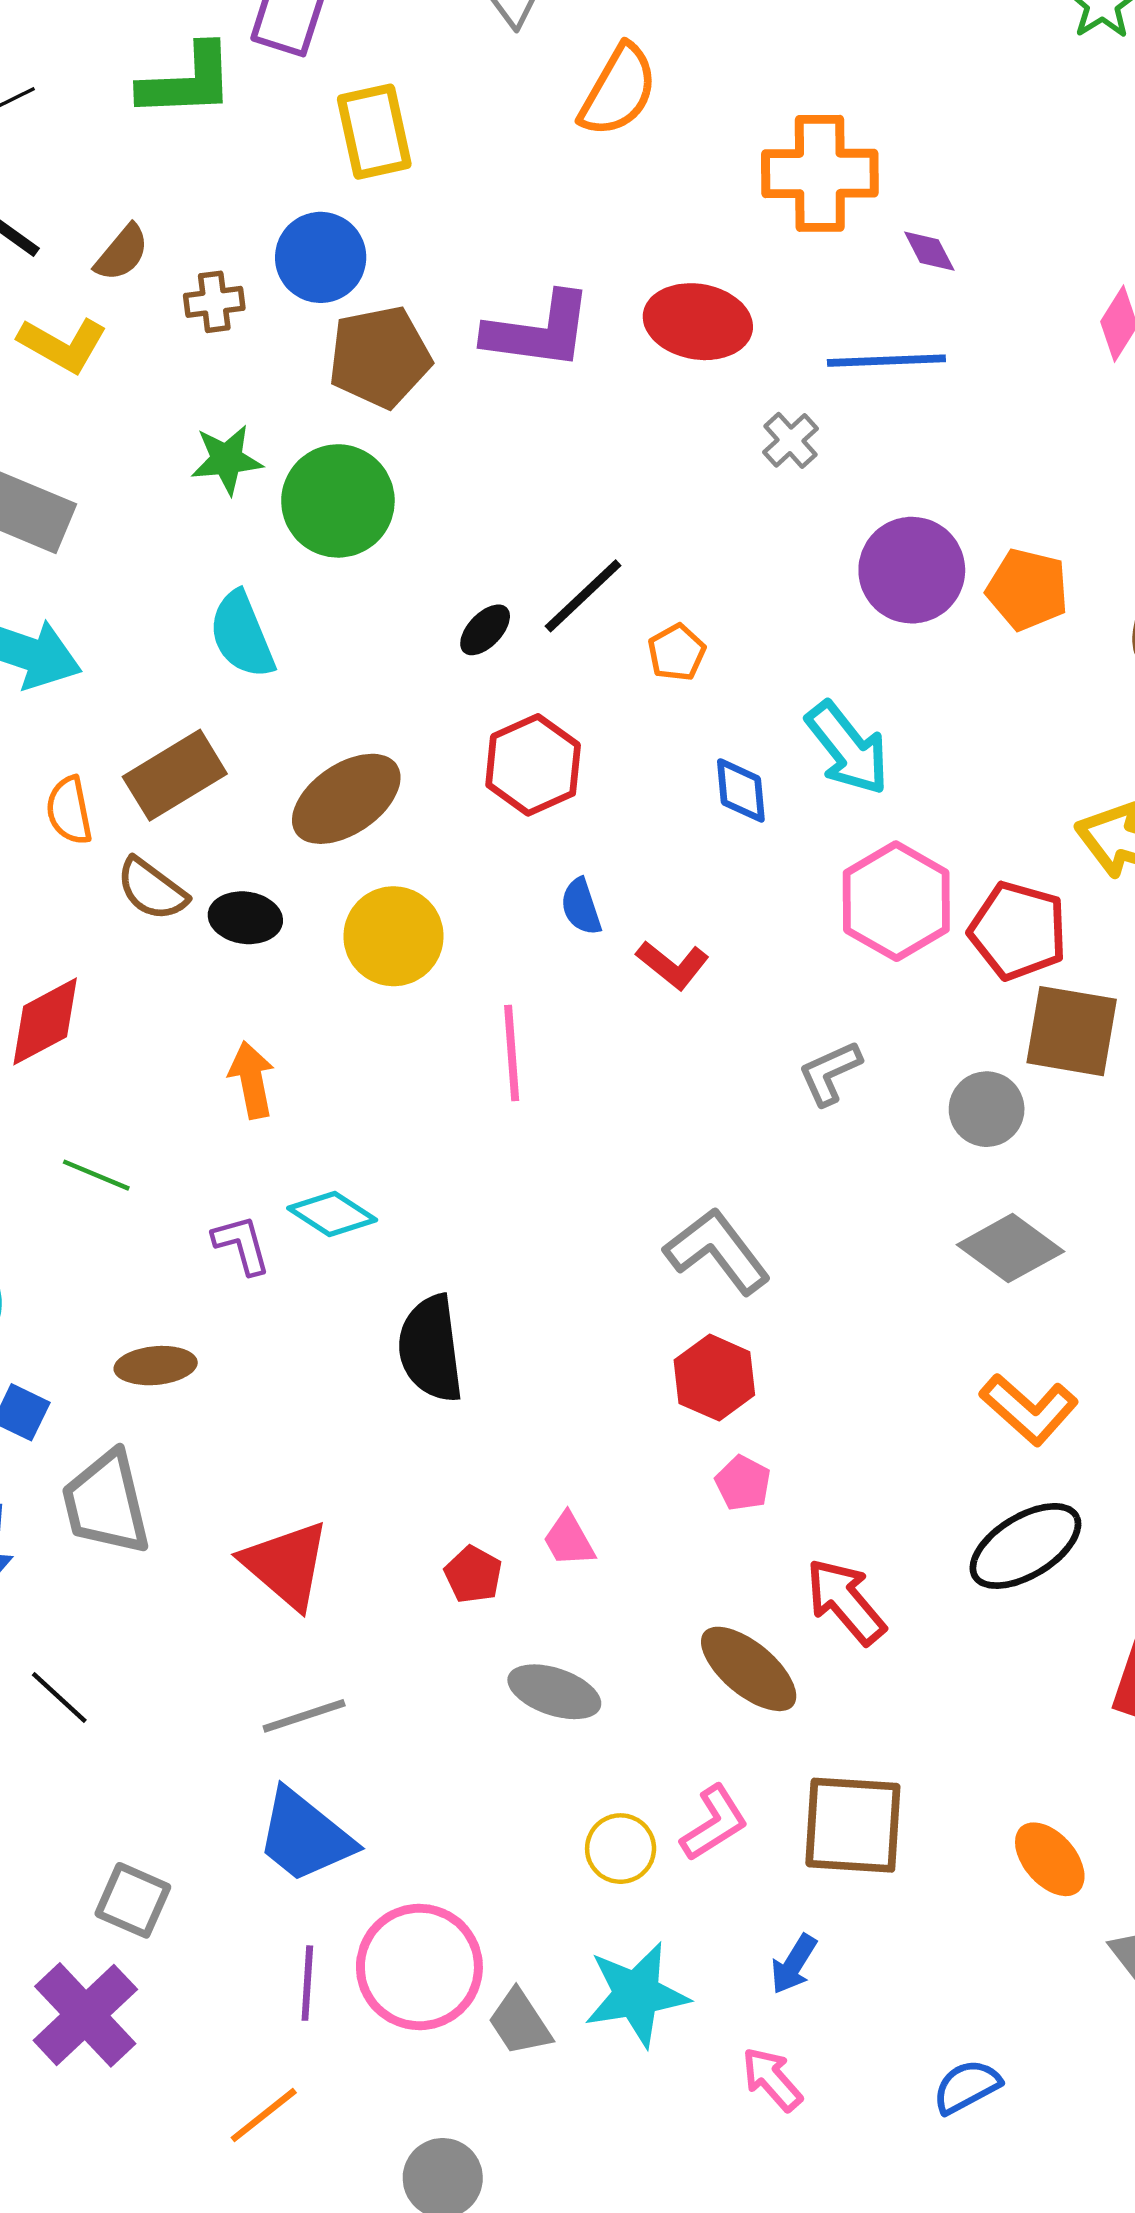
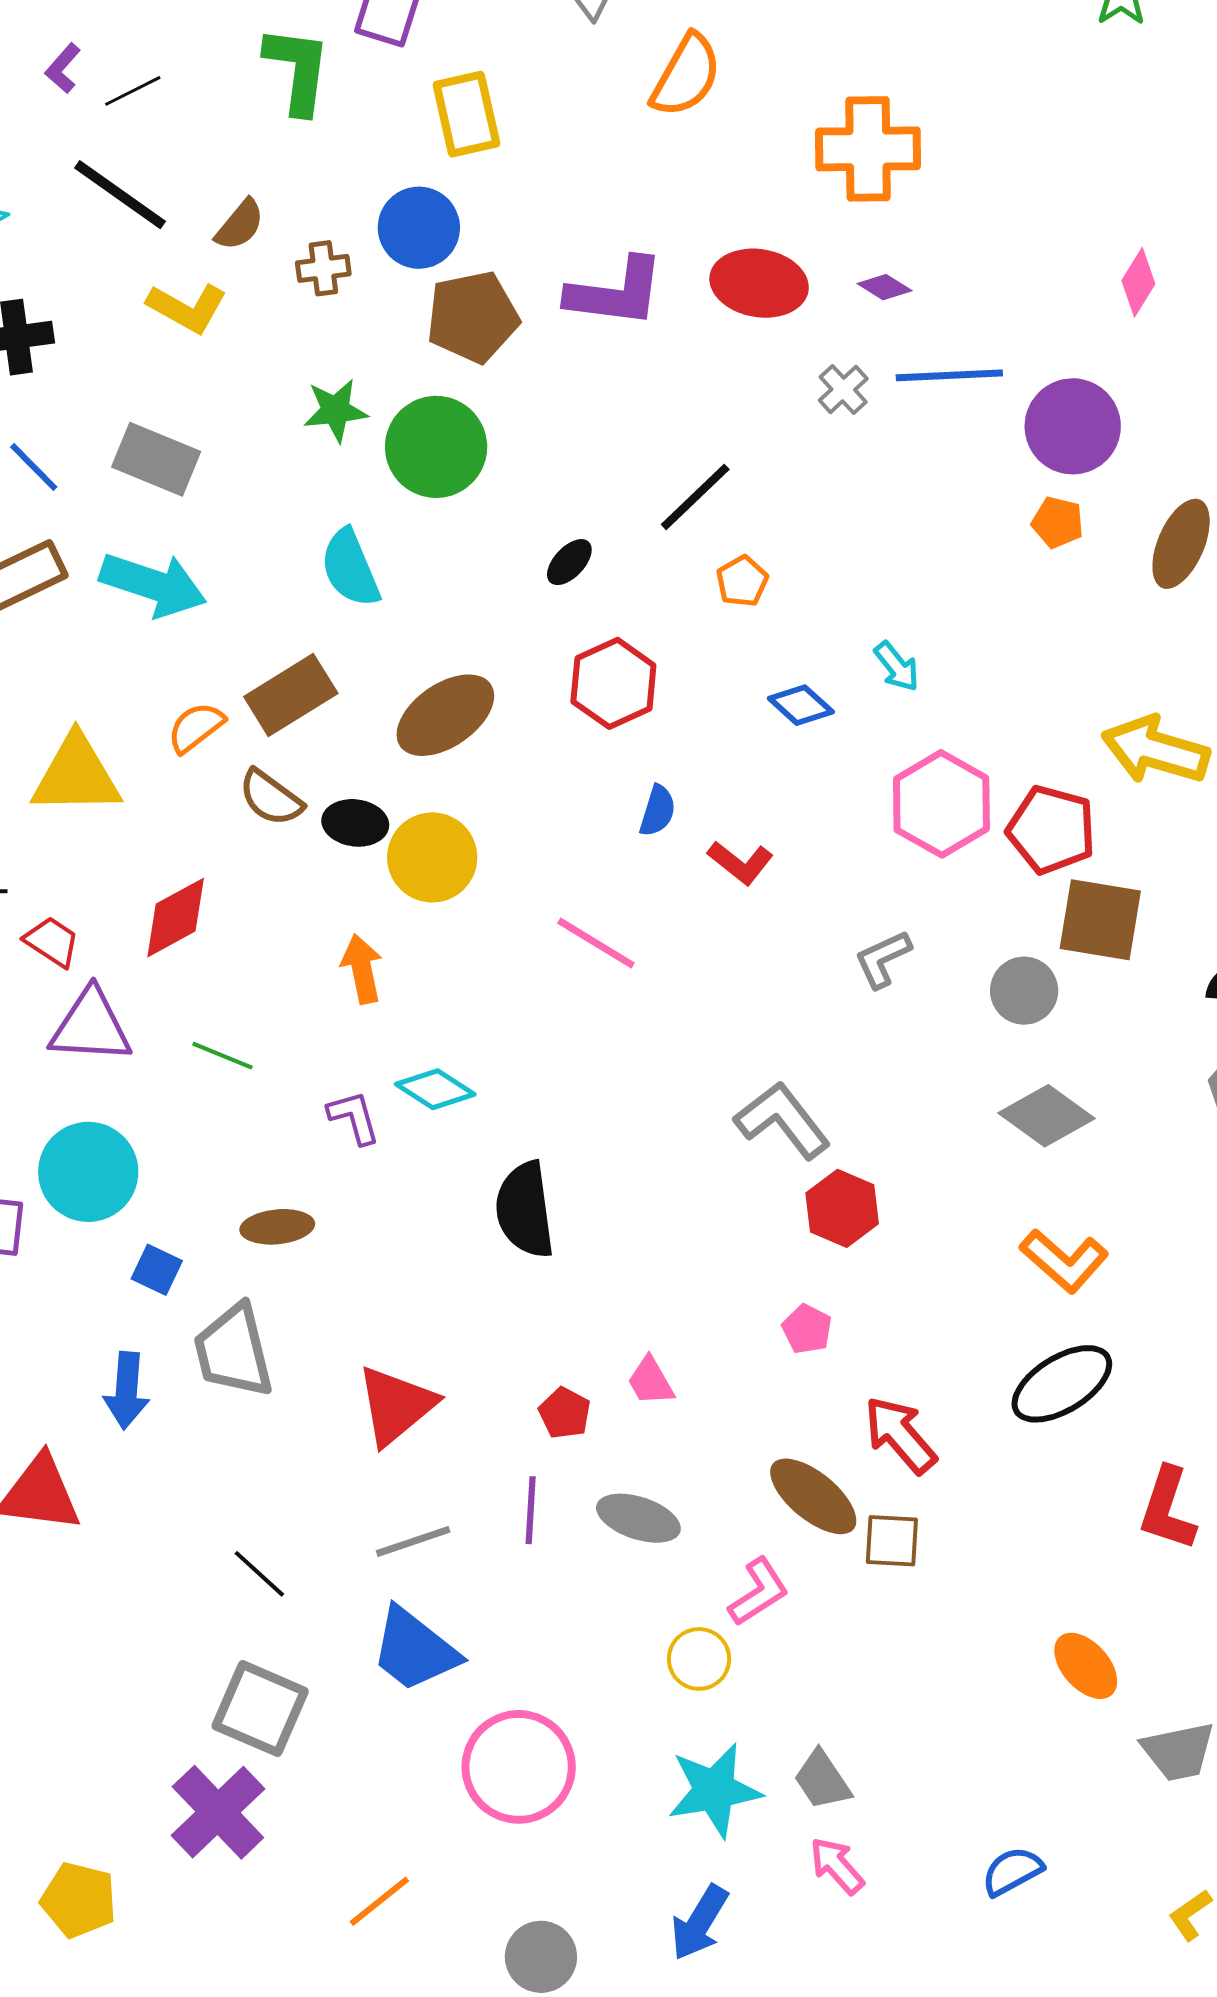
green L-shape: (187, 81) -> (298, 70), turned -80
purple diamond: (929, 251) -> (885, 287), moved, turned -30
blue line: (886, 361) -> (949, 375), moved
purple circle: (912, 570) -> (1073, 426), moved
orange pentagon: (1027, 589) -> (1058, 522), size x0.7
black line: (583, 596) -> (695, 497), moved
cyan arrow: (848, 748) -> (897, 666), size x0.6
blue diamond: (741, 790) -> (801, 705), turned -42
orange semicircle: (69, 810) -> (196, 727), turned 64
blue semicircle: (581, 907) -> (658, 811), turned -144
yellow circle: (394, 936) -> (432, 857), moved
pink line: (512, 1053) -> (596, 943), turned -54
red hexagon: (714, 1378) -> (842, 1208), moved
red triangle: (286, 1565) -> (396, 1405), turned 40
black line: (59, 1697) -> (259, 1574), moved
pink L-shape: (714, 1823) -> (759, 1592), moved
brown square: (853, 1825) -> (892, 1541), moved, size x0.6
gray square: (133, 1900) -> (260, 1709), size x1.4
blue arrow: (794, 1964) -> (699, 1923), moved, size x1.4
purple line: (307, 1983) -> (531, 1510), moved
gray trapezoid: (520, 2023) -> (822, 1780), moved

